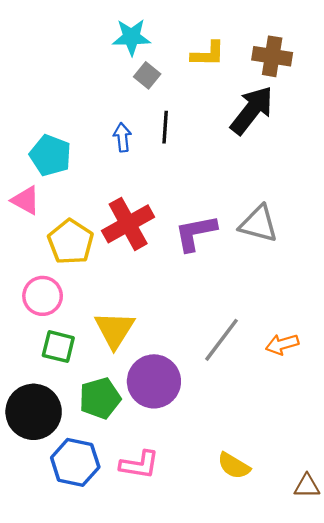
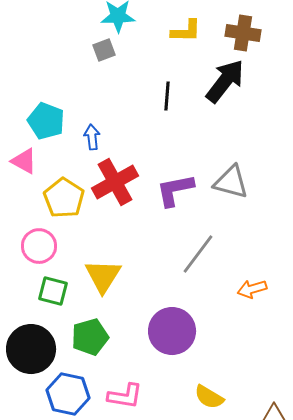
gray square: (147, 75) -> (104, 50), moved, turned 30
black line: (165, 127) -> (167, 96), moved
blue arrow: (122, 137) -> (92, 137), moved
gray line: (221, 340) -> (198, 254), moved
purple circle: (154, 381) -> (172, 331), moved

